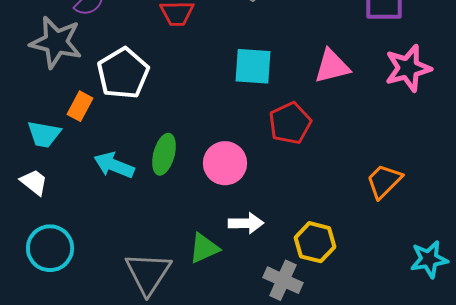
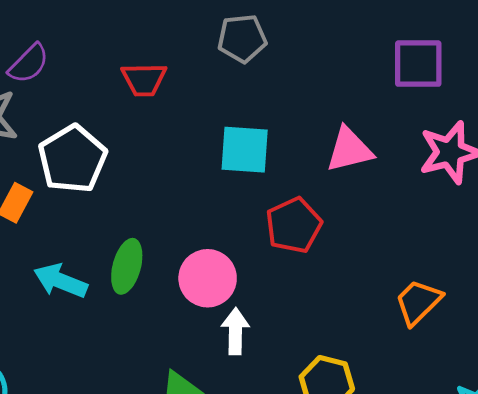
white arrow: (246, 223) -> (235, 331), moved, turned -88

